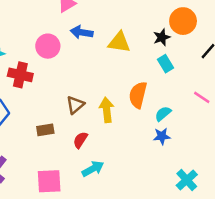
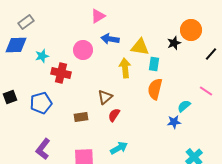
cyan rectangle: (165, 64) -> (154, 64), moved, turned 40
yellow arrow: (107, 110) -> (125, 68), moved
cyan semicircle: (163, 114) -> (184, 106), moved
red semicircle: (80, 140) -> (114, 115), moved

